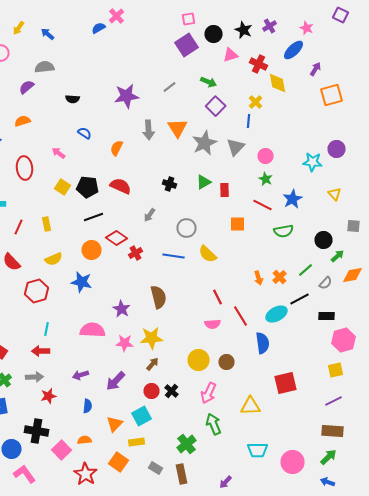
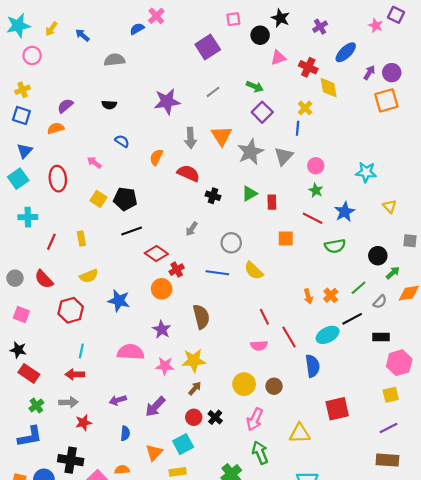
pink star: (306, 28) -> (376, 26), moved
black star: (244, 30) -> (280, 18), moved
purple square: (186, 45) -> (208, 47), moved
gray semicircle: (44, 67) -> (115, 60), moved
purple semicircle: (26, 87) -> (65, 106), moved
purple circle: (336, 149) -> (392, 73), moved
red semicircle: (120, 186) -> (188, 173), moved
orange circle: (92, 250) -> (162, 289), moved

